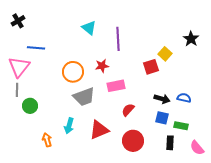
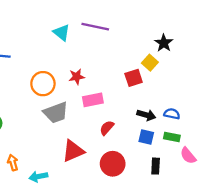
purple line: (118, 39) -> (95, 27), moved, turned -75
black star: (191, 39) -> (164, 43), moved
cyan arrow: (69, 126) -> (38, 177), moved, turned 63
green rectangle: (181, 126) -> (172, 137), moved
pink semicircle: (197, 148) -> (188, 156), moved

